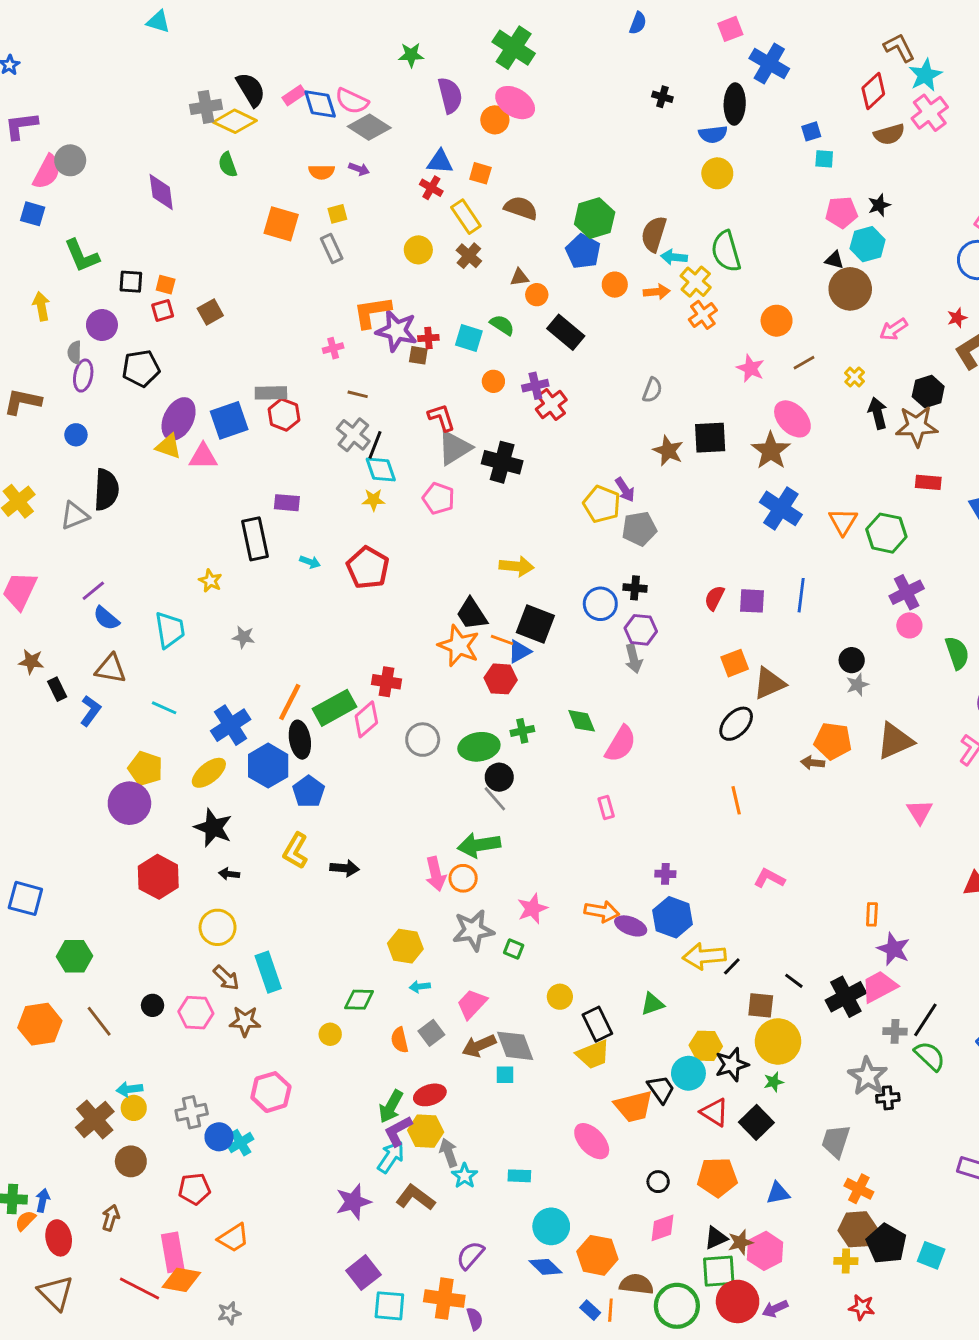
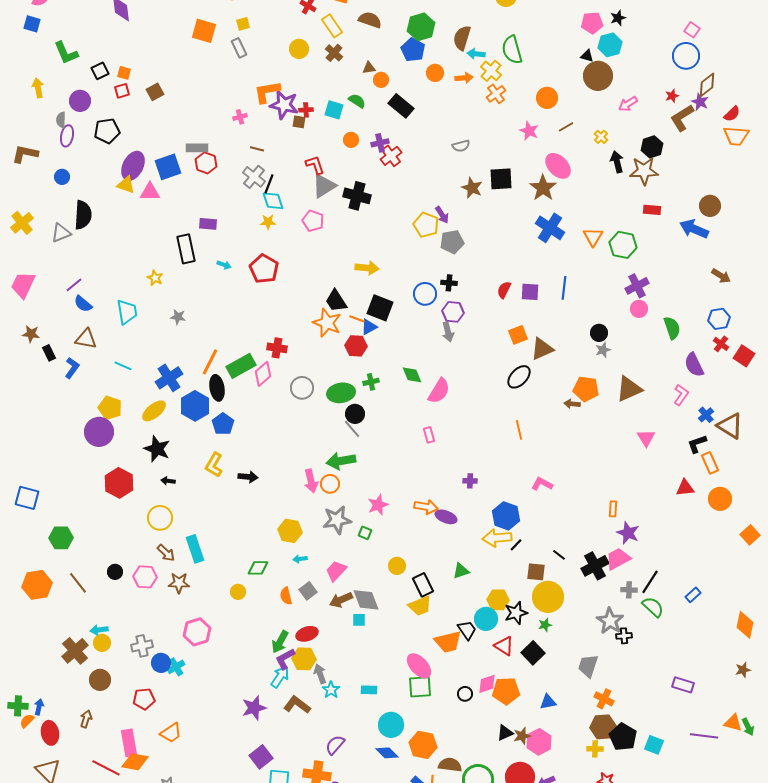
black square: (131, 282) -> (100, 71), turned -30
gray semicircle: (652, 390) -> (461, 146), turned 54
blue hexagon: (673, 917) -> (506, 516), moved
pink diamond: (662, 1228) -> (487, 684), moved
green square: (719, 1271) -> (420, 687), moved

